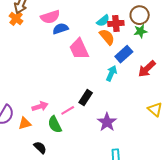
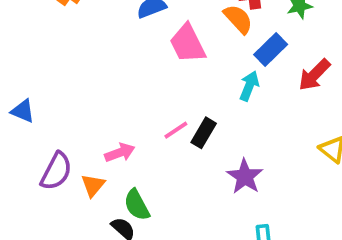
pink line: (68, 110) -> (176, 130), moved
orange triangle: (25, 123) -> (93, 185), turned -32
green semicircle: (55, 124) -> (137, 205), moved

